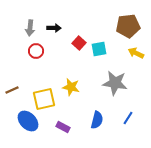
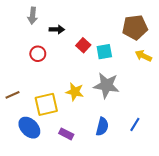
gray arrow: (30, 28) -> (33, 16), moved
gray star: (115, 83) -> (106, 85), moved

